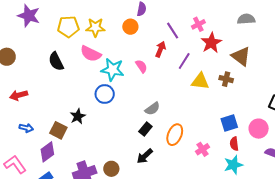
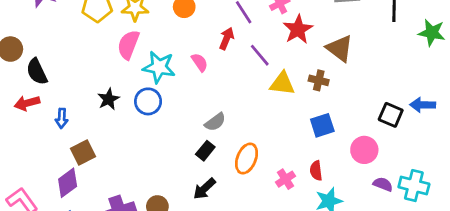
pink semicircle: (91, 54) -> (128, 45), turned 85
black semicircle: (56, 61) -> (37, 72), moved
purple line: (184, 61) -> (260, 55), turned -72
black star: (78, 116) -> (109, 99), moved
blue square: (229, 123) -> (322, 125), moved
blue arrow: (26, 128) -> (62, 118), moved, turned 80
brown square: (58, 130) -> (83, 152), turned 36
red semicircle: (234, 144) -> (316, 171), moved

